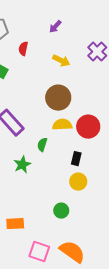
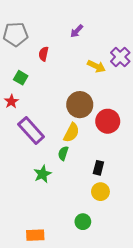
yellow arrow: (61, 61) -> (96, 66), moved
yellow semicircle: (62, 125) -> (71, 133), moved, turned 120
red circle: (88, 127) -> (108, 121), moved

